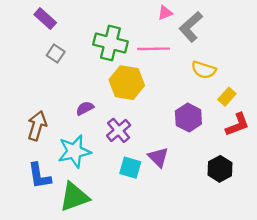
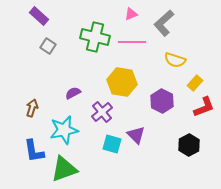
pink triangle: (165, 13) -> (131, 14), moved
yellow hexagon: (127, 83) -> (122, 82), moved
brown arrow: (37, 126) -> (32, 108), size x0.7

